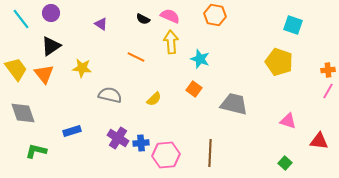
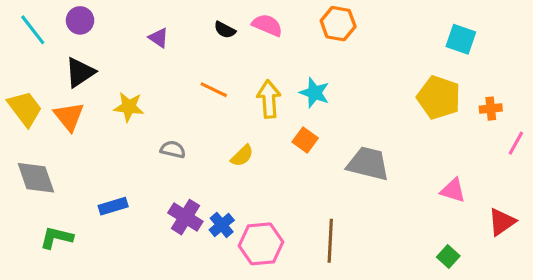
yellow arrow: (171, 42) -> (269, 99), moved
orange cross: (328, 70) -> (491, 109), moved
gray semicircle: (110, 95) -> (173, 149), size x0.7
red triangle: (319, 141) -> (502, 222), turned -42
blue cross: (141, 143) -> (222, 225), turned -35

